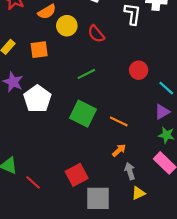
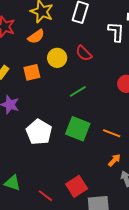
yellow circle: (67, 26) -> (57, 58), moved
white pentagon: (37, 99) -> (39, 132), moved
red line: (33, 182) -> (45, 196), moved

